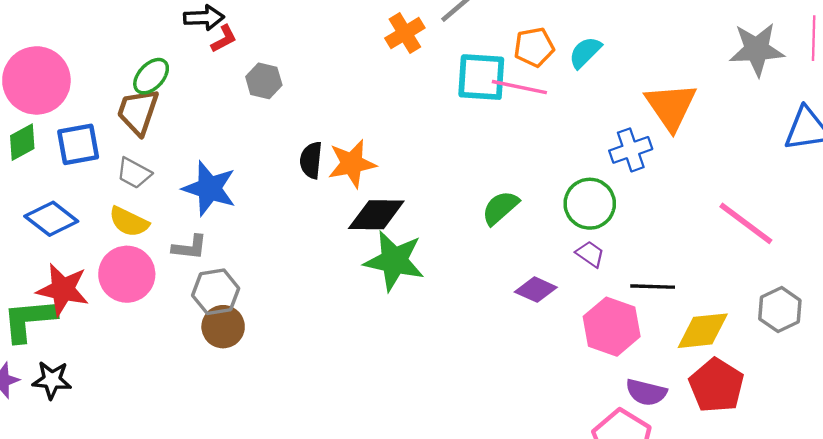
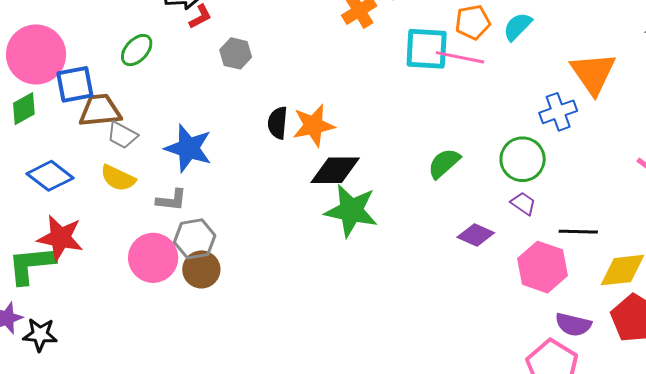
brown trapezoid: (138, 112) -> (100, 110), moved, turned 66
blue square: (78, 144) -> (75, 84), moved
pink circle: (127, 274) -> (153, 258), moved
black star: (52, 380) -> (40, 335), moved

